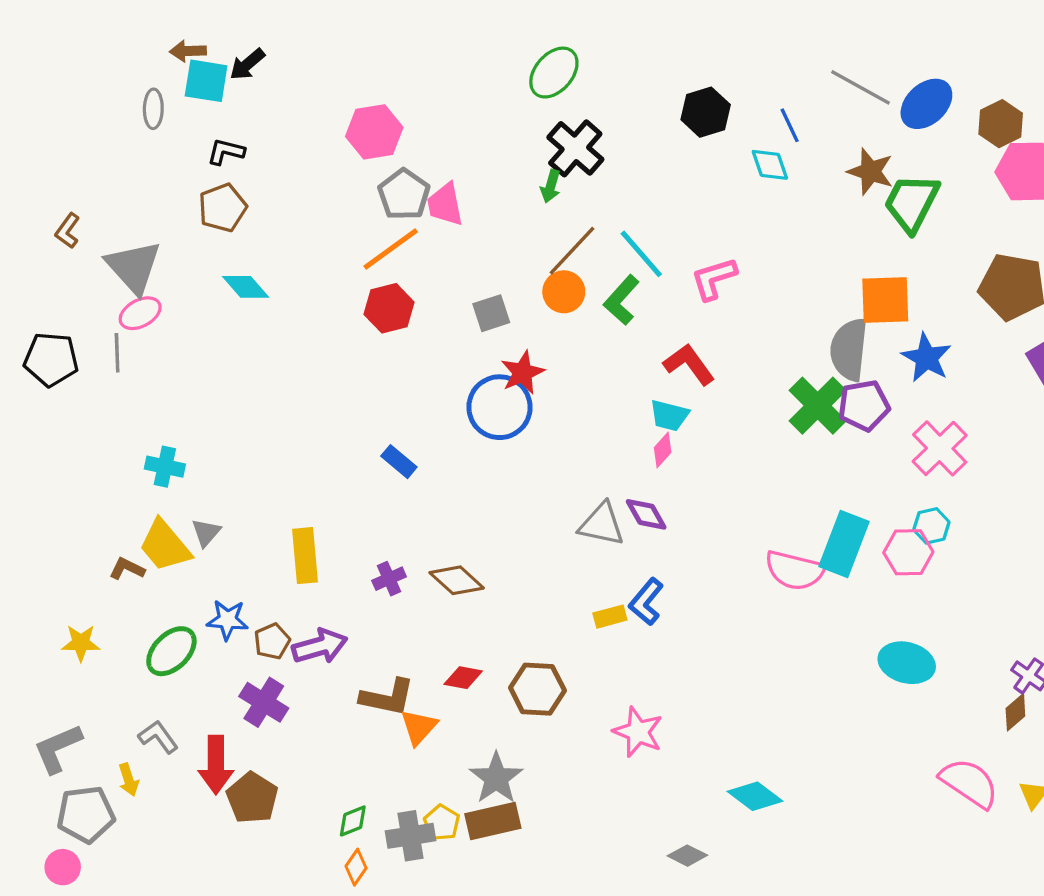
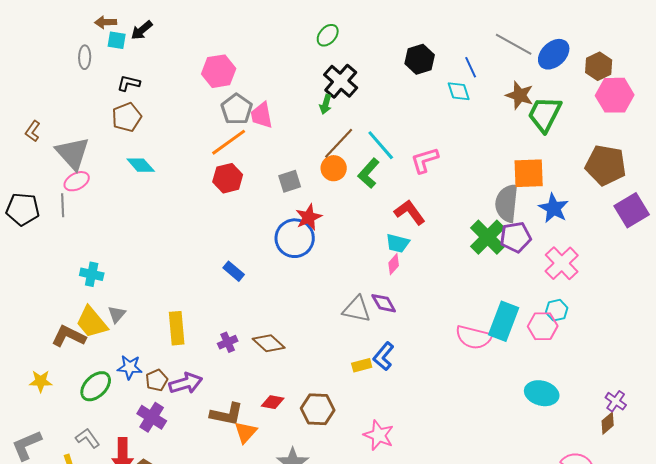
green ellipse: (554, 73) -> (328, 35), size x0.7
cyan square: (206, 81) -> (117, 40), size x0.7
brown L-shape: (127, 569) -> (69, 336), size x1.6

